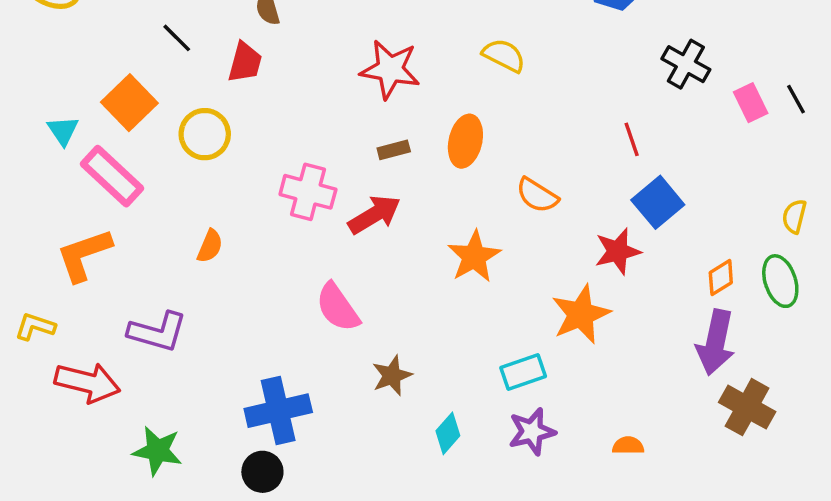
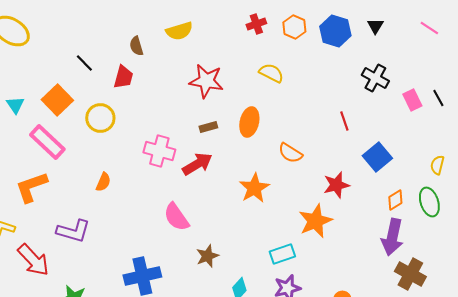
cyan triangle: (63, 131) -> (15, 105), moved
blue square: (658, 202) -> (377, 157), moved
red arrow: (87, 383) -> (33, 260), turned 33

